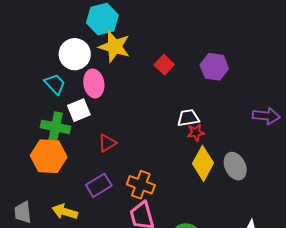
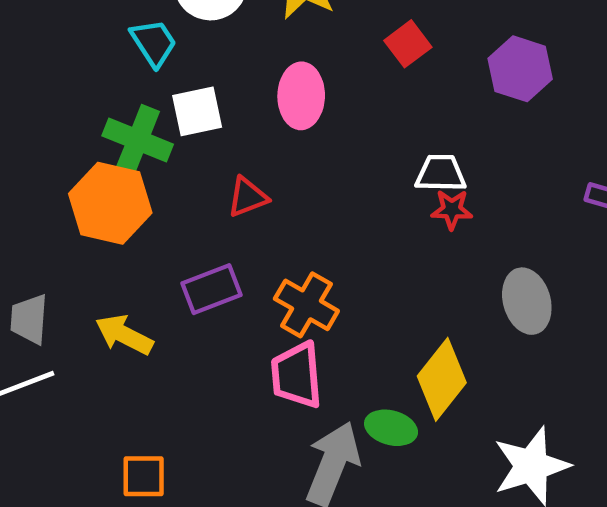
pink ellipse: (94, 83) -> (301, 96), moved
yellow diamond: (203, 163) -> (442, 379), moved

